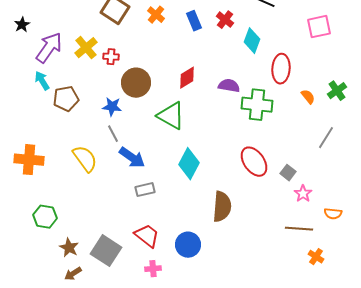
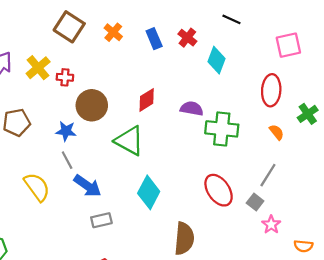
red ellipse: (281, 69) -> (271, 90), moved
orange semicircle: (308, 97) -> (277, 132), moved
gray line: (326, 138) -> (268, 175), moved

